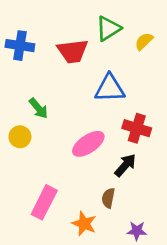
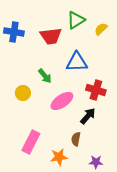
green arrow: (38, 108) -> (45, 76), moved
yellow circle: (20, 137) -> (23, 93), moved
orange star: (84, 224) -> (59, 157), turned -30

